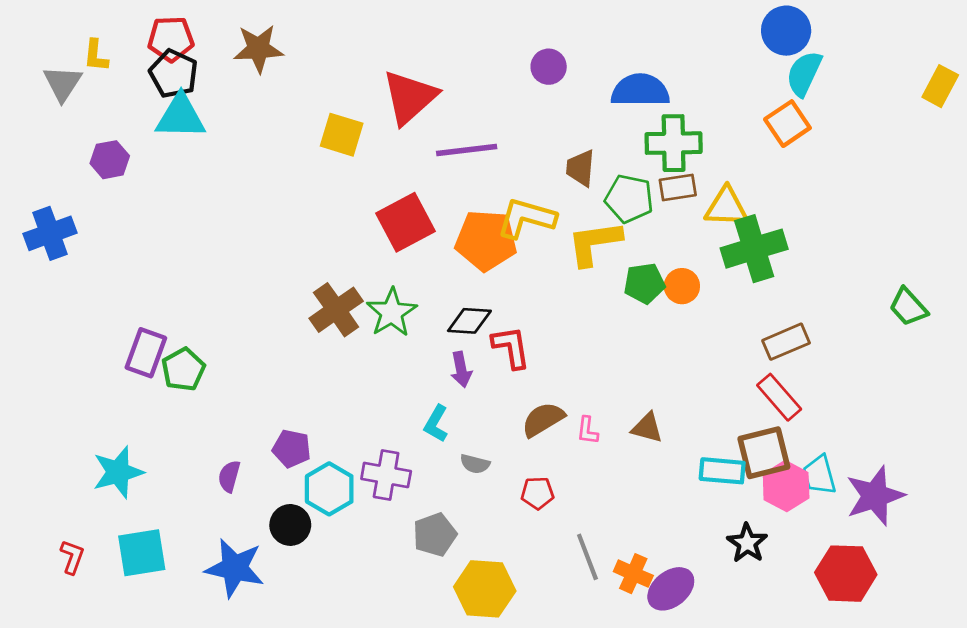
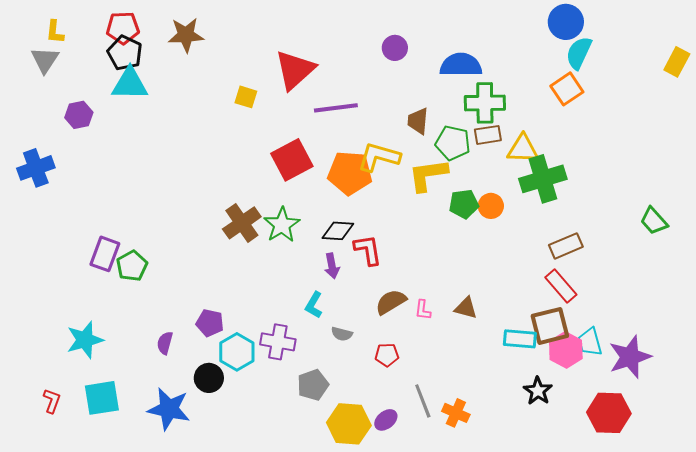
yellow L-shape: (96, 56) -> (55, 32), moved
yellow square: (342, 135) -> (246, 97), size x0.7
purple ellipse: (671, 589) -> (386, 420), moved, size x0.7

